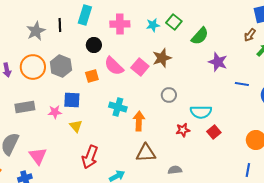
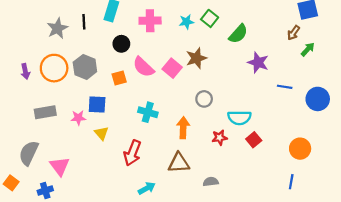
orange arrow: (139, 121) -> (183, 128), moved
red arrow: (90, 157) -> (132, 153), moved

